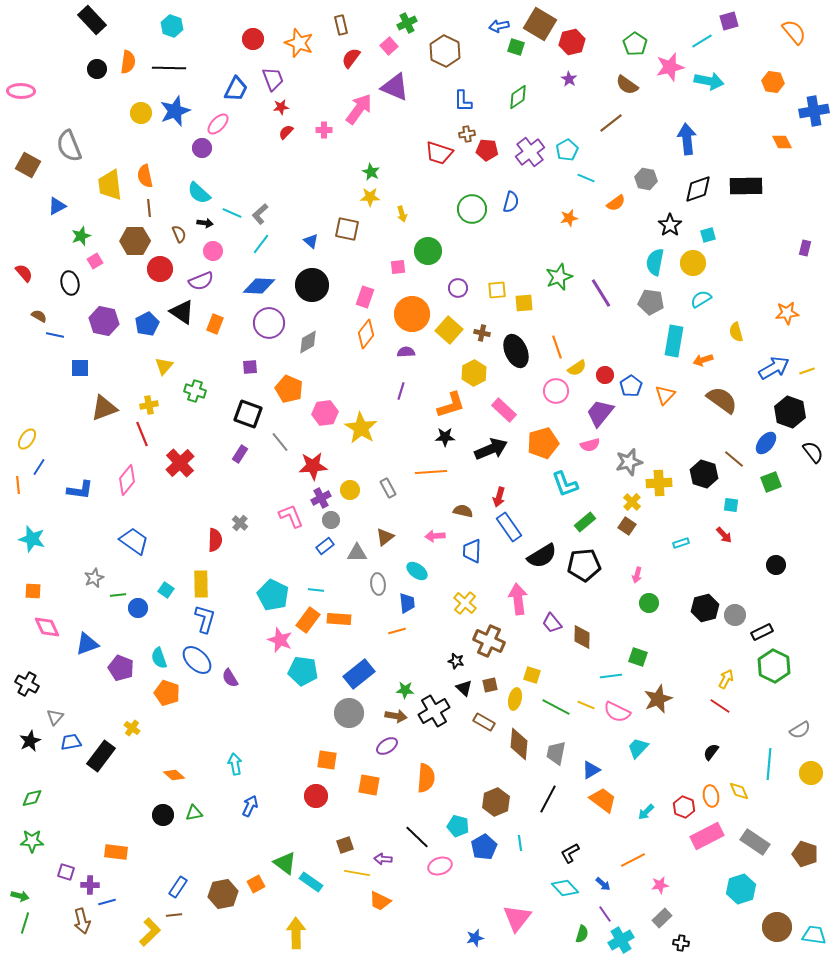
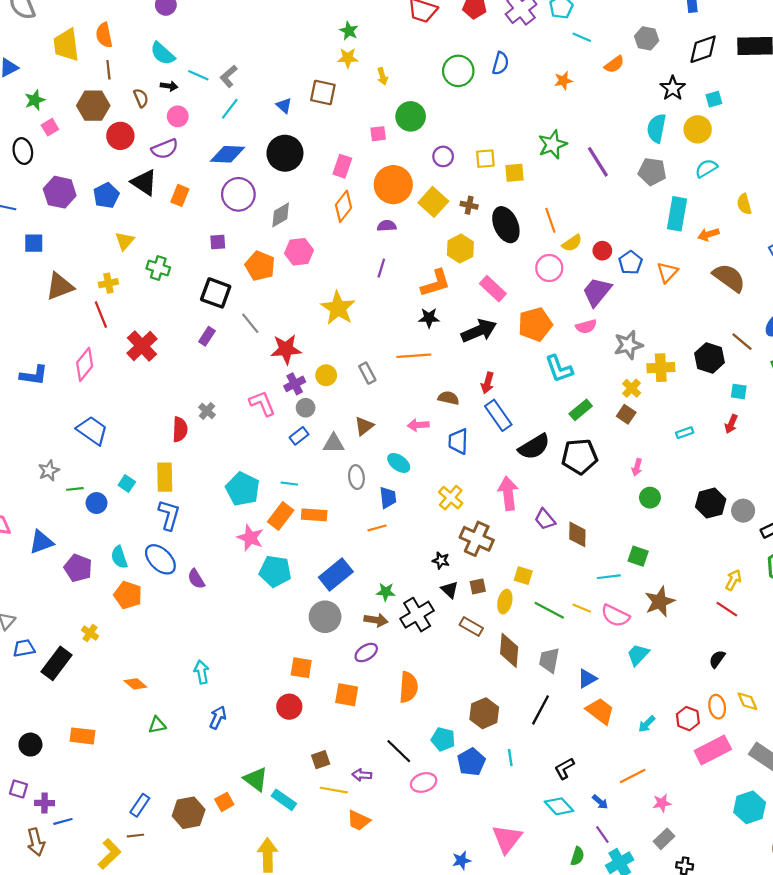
pink hexagon: (325, 413) -> (299, 252), moved
red arrow: (724, 535) -> (731, 424), turned 66
black circle: (163, 815) -> (30, 745), moved
orange rectangle: (116, 852) -> (82, 736), moved

